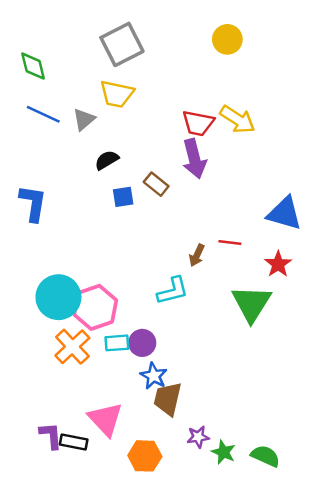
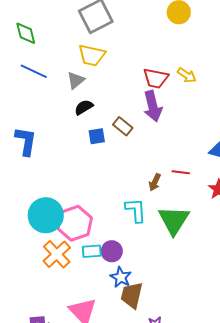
gray triangle: (84, 119) -> (76, 80), moved
yellow arrow: (237, 119) -> (187, 75), size x0.7
cyan L-shape: (173, 291) -> (136, 210), turned -80
green triangle: (251, 304) -> (174, 220), moved

